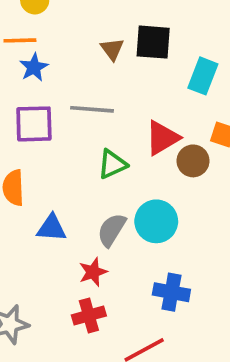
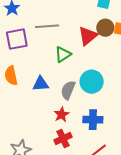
brown circle: (193, 161) -> (105, 28), moved
blue triangle: (52, 228) -> (41, 84), moved
blue cross: (171, 292) -> (93, 120), moved

